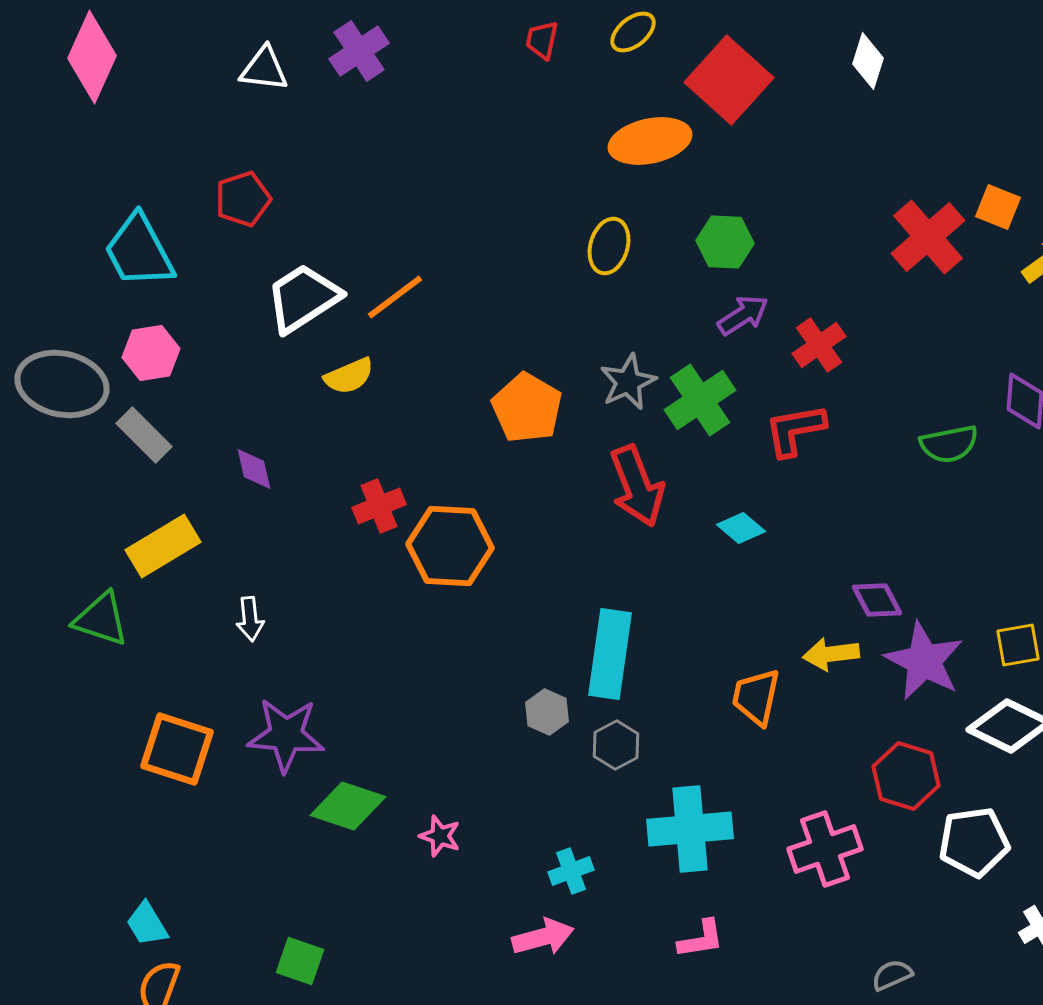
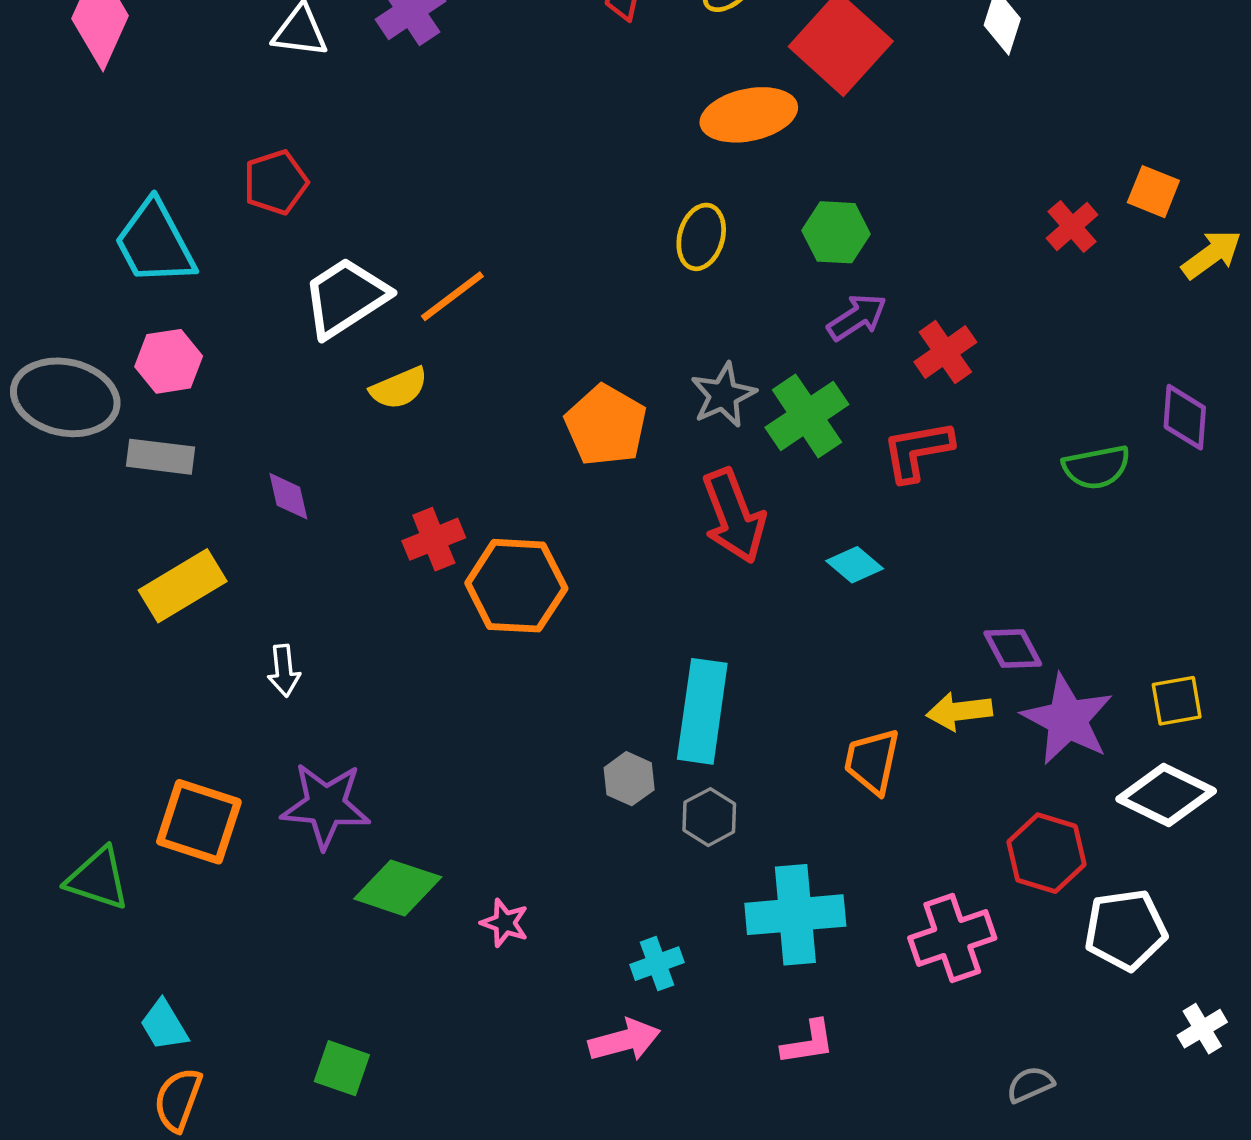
red cross: (928, 237) -> (1072, 226), size x0.6
gray rectangle: (144, 435) -> (161, 457), turned -38
green triangle: (101, 619) -> (98, 879), moved

